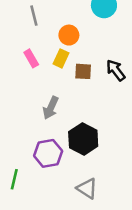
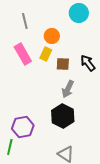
pink rectangle: (31, 58) -> (23, 54), size x1.5
gray arrow: (51, 108) -> (68, 89), moved
purple hexagon: (48, 153) -> (23, 127), moved

